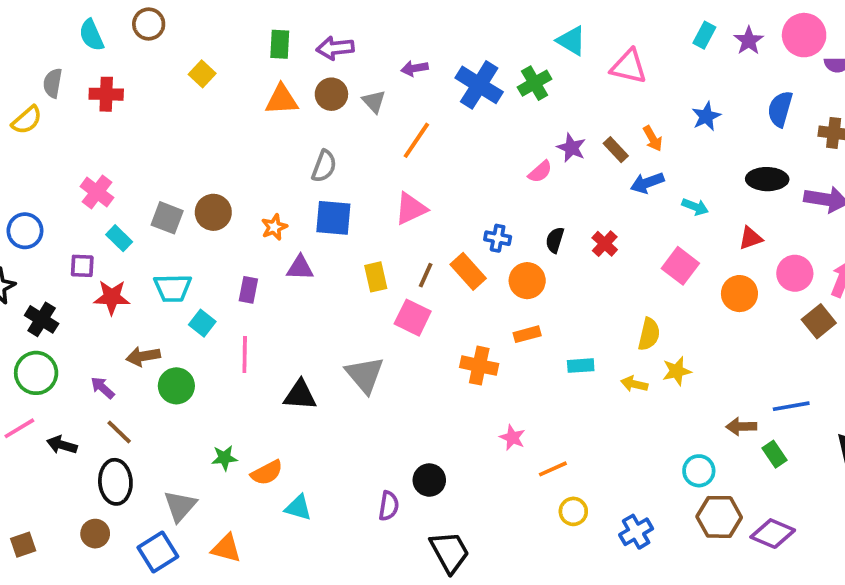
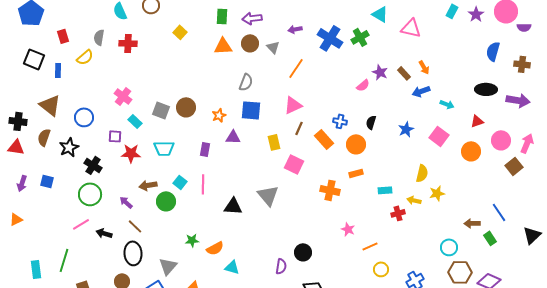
blue star: (706, 116) -> (406, 129), moved
red cross: (605, 244) -> (398, 213), moved, turned 32
brown line: (426, 275) -> (299, 128), moved
cyan square: (202, 323) -> (180, 182), moved
blue line: (791, 406) -> (499, 212), turned 66

